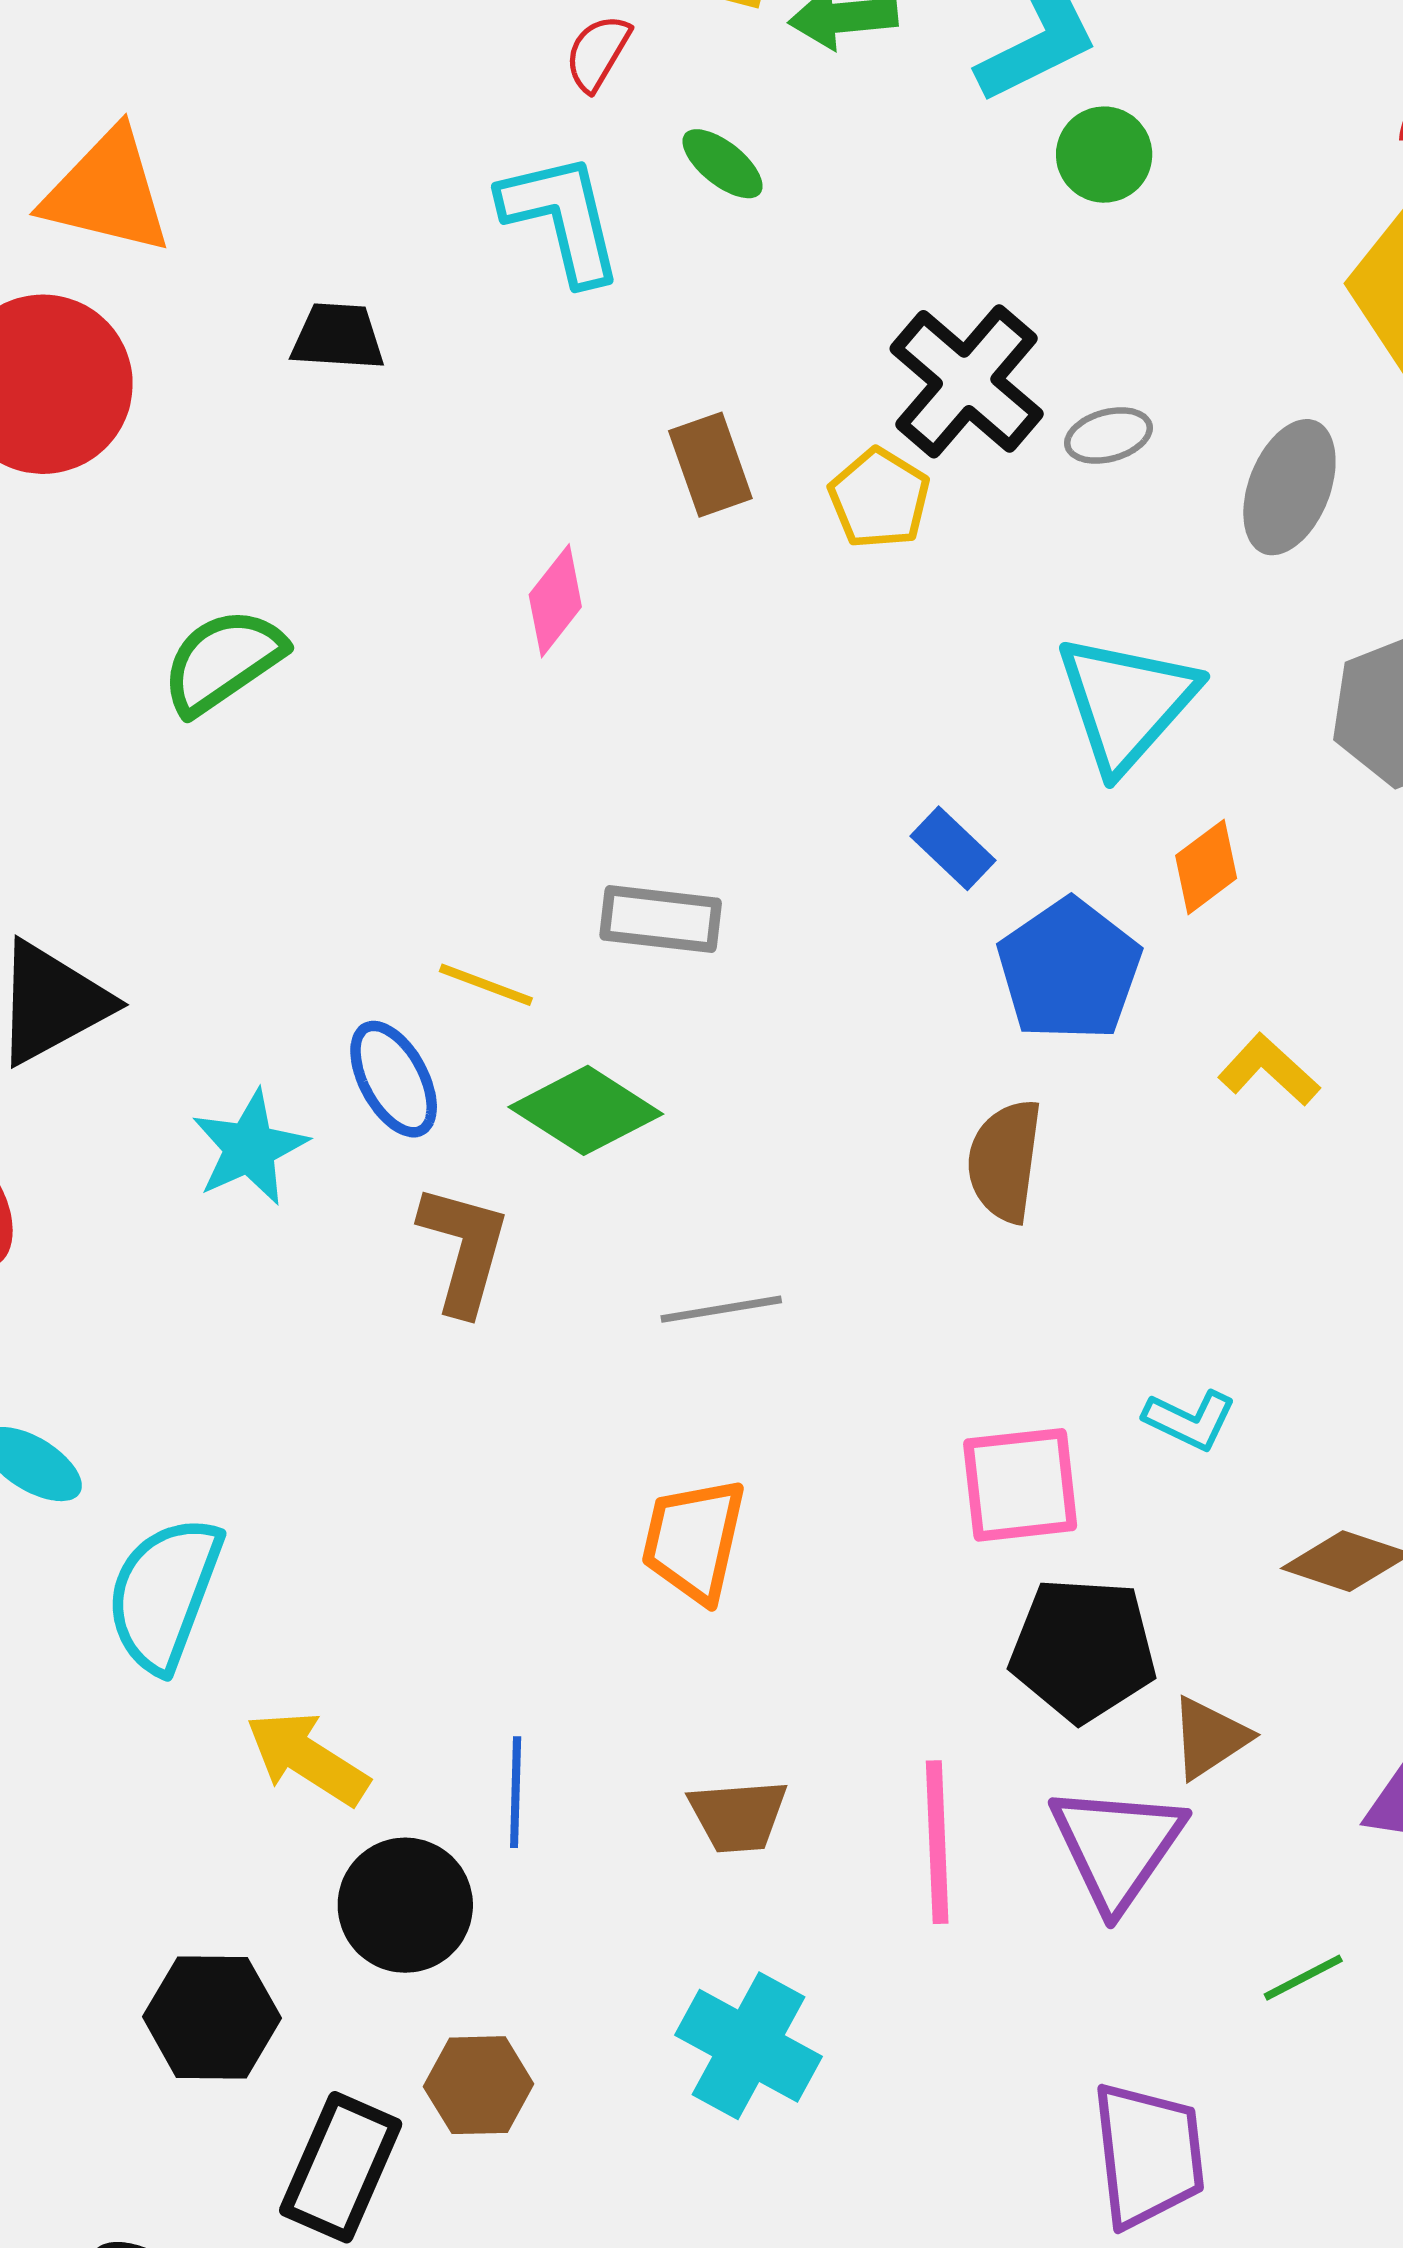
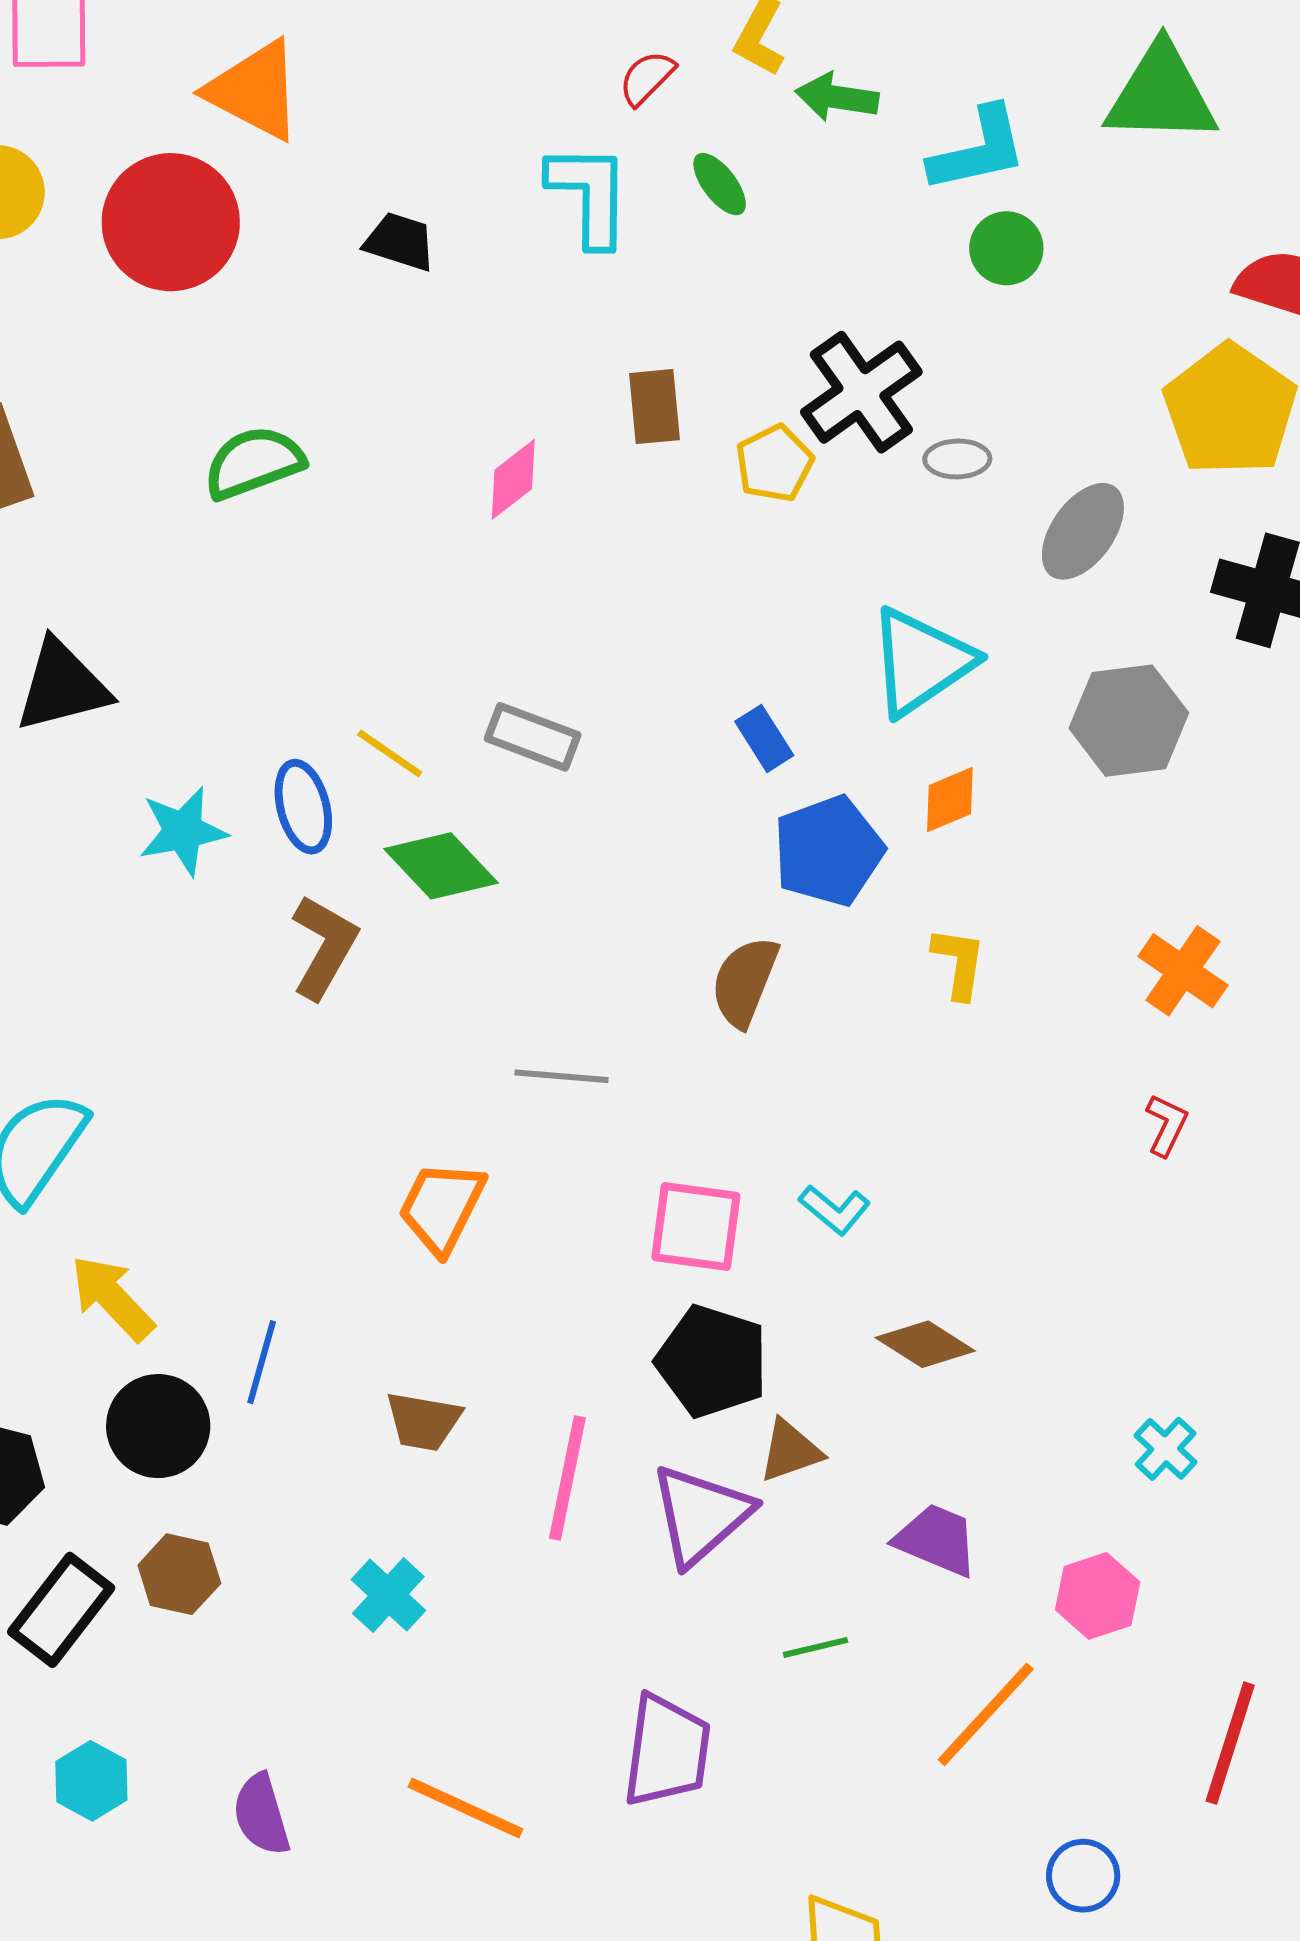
yellow L-shape: (1269, 1070) -> (959, 963), turned 42
gray line: (721, 1309) -> (562, 1076), moved
cyan cross: (748, 2046) -> (388, 1595), size x0.7

